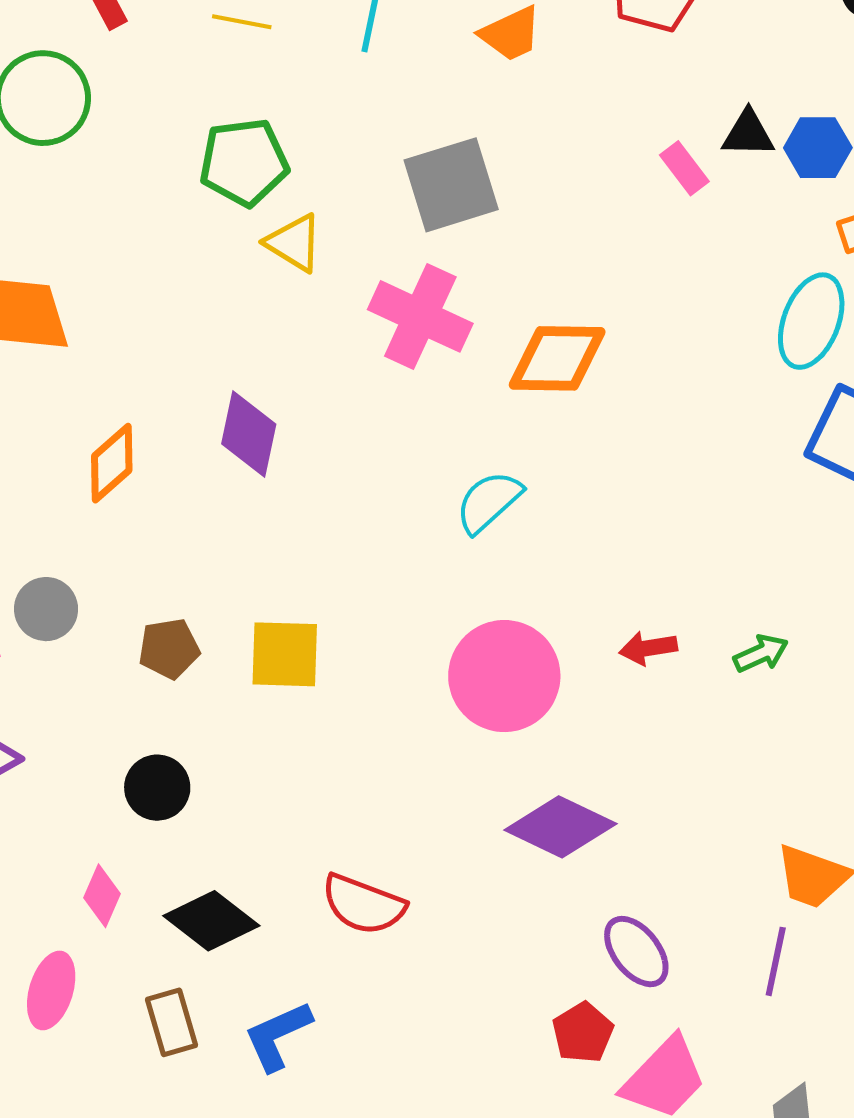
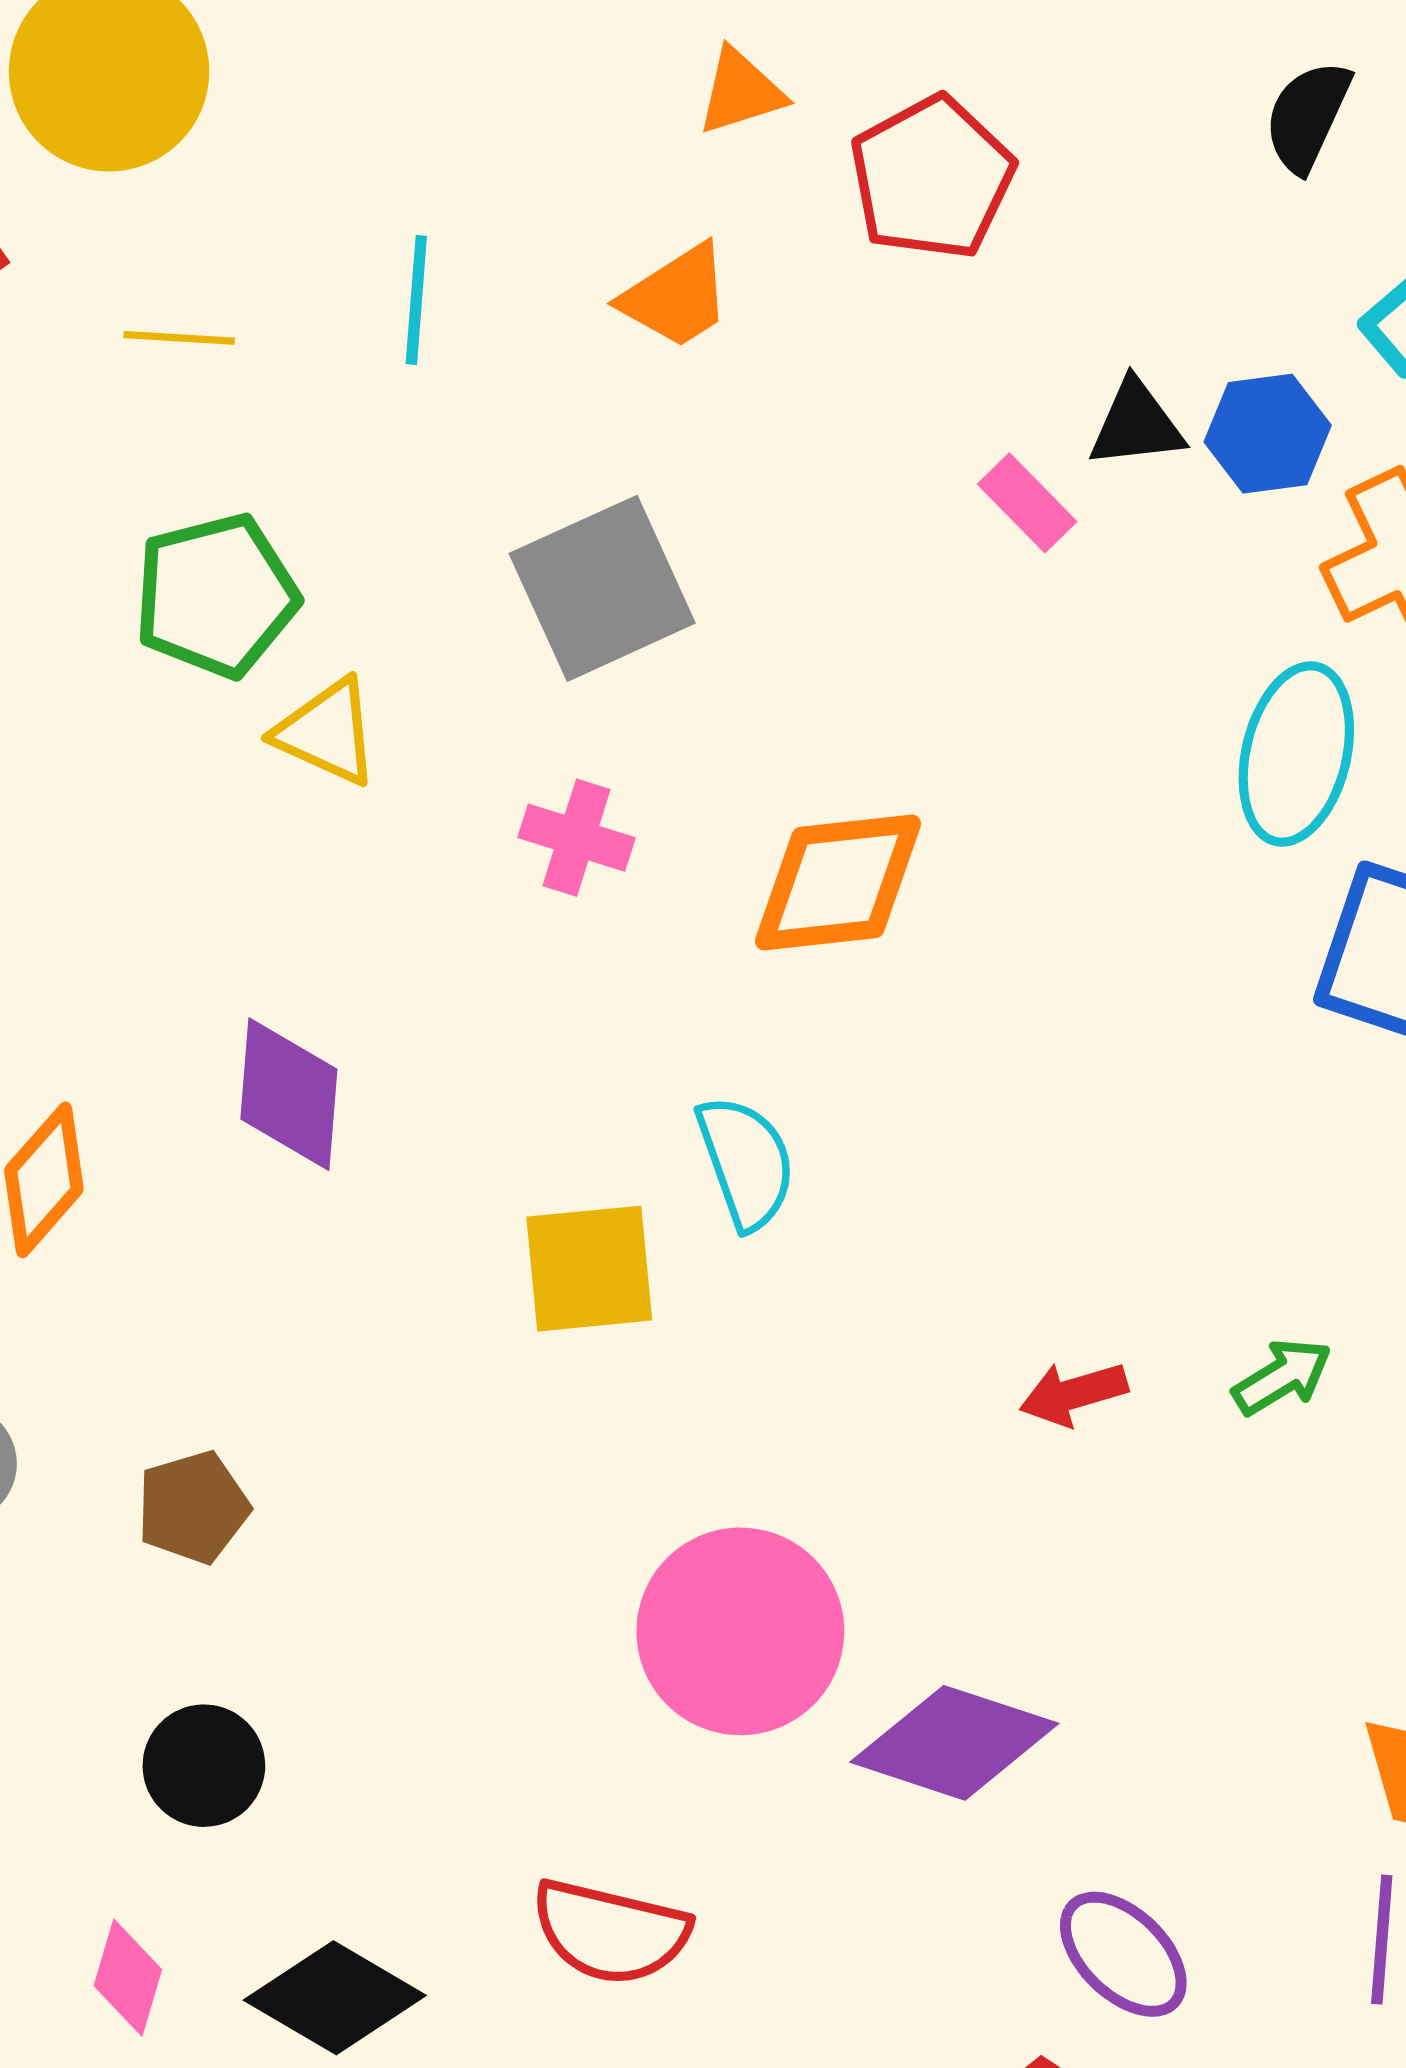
pink cross: (420, 316) -> (577, 838), size x0.6
cyan semicircle: (489, 502) -> (746, 1162), turned 120
yellow square: (285, 654) -> (589, 1269), moved
pink circle: (504, 676) -> (740, 1631), moved

